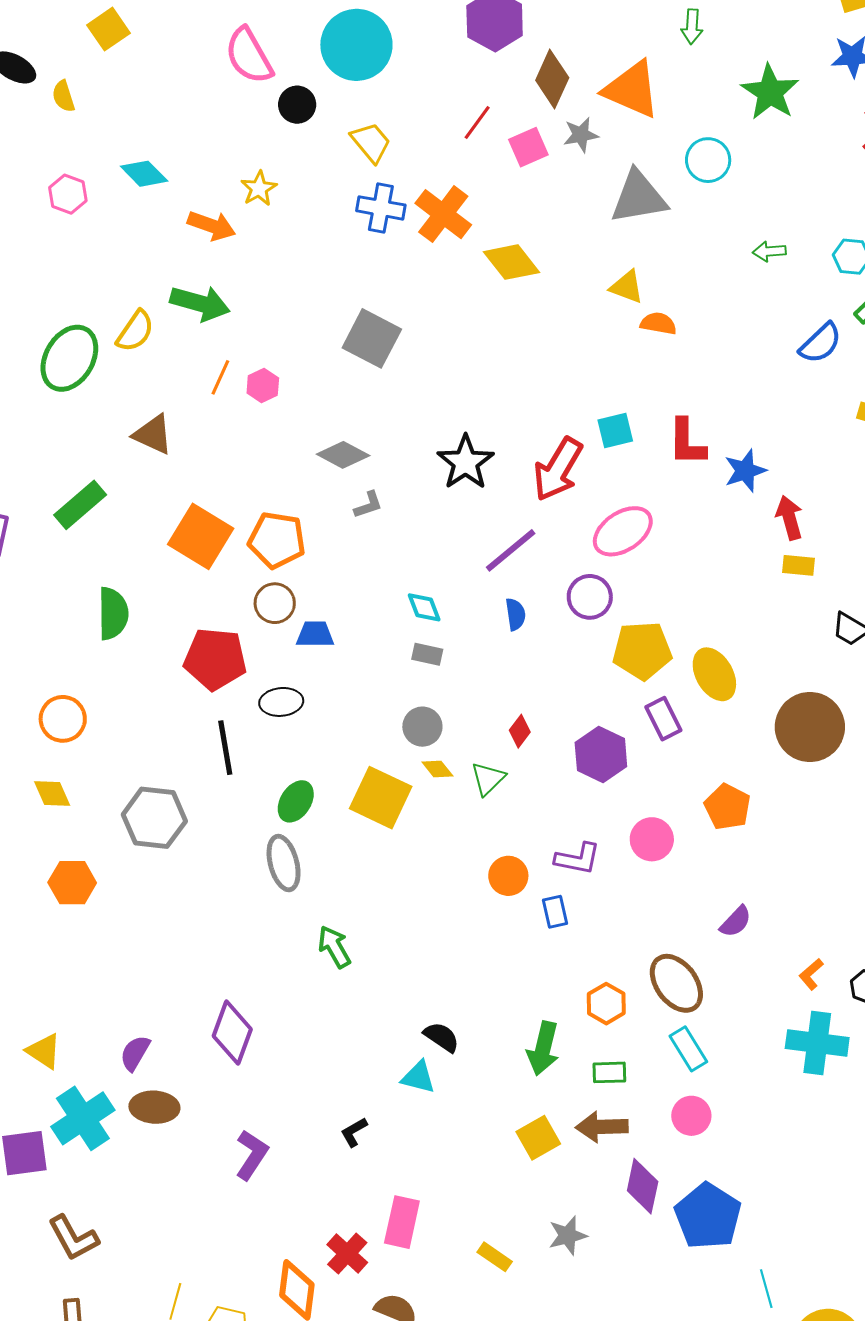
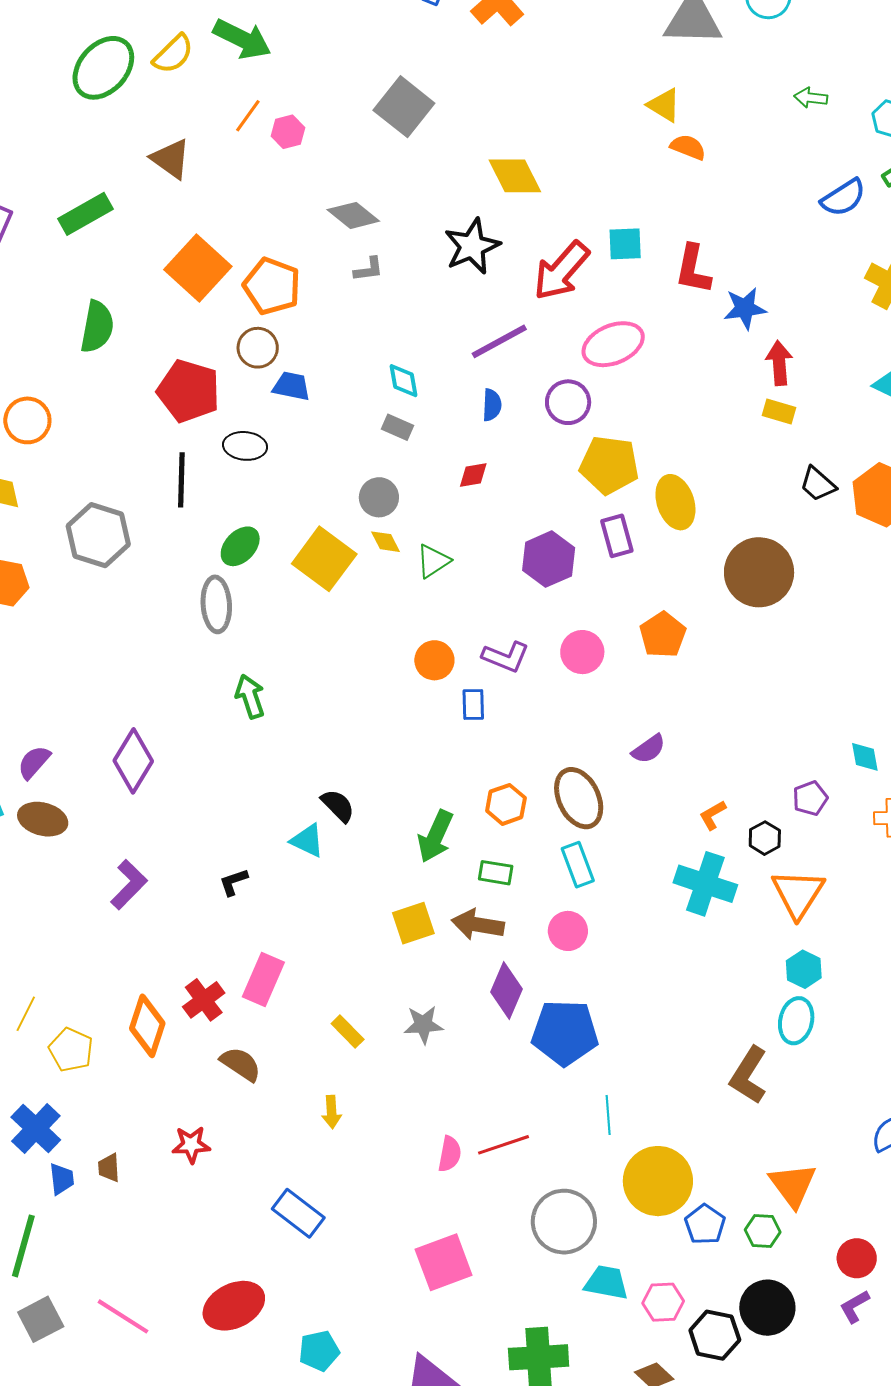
yellow diamond: (511, 262) -> (515, 176), moved
red diamond: (520, 731) -> (473, 475), moved, turned 32
blue pentagon: (708, 1216) -> (565, 1033), turned 30

